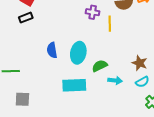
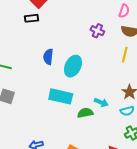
yellow line: (110, 24) -> (125, 55), moved
green semicircle: (100, 66) -> (85, 113), moved

